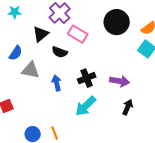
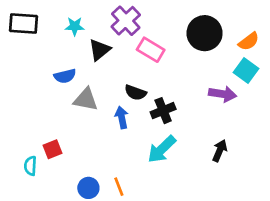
cyan star: (15, 12) -> (75, 26), moved
black semicircle: (60, 52) -> (135, 93), moved
blue semicircle: (16, 53) -> (65, 76), turned 42
purple arrow: (120, 81) -> (222, 94), moved

